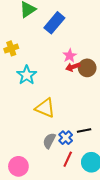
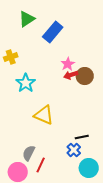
blue cross: (66, 138) -> (74, 150), moved
gray semicircle: (49, 141) -> (29, 153), moved
red line: (68, 159) -> (41, 165), moved

